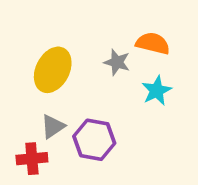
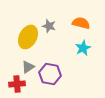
gray star: (117, 62) -> (49, 26), moved

